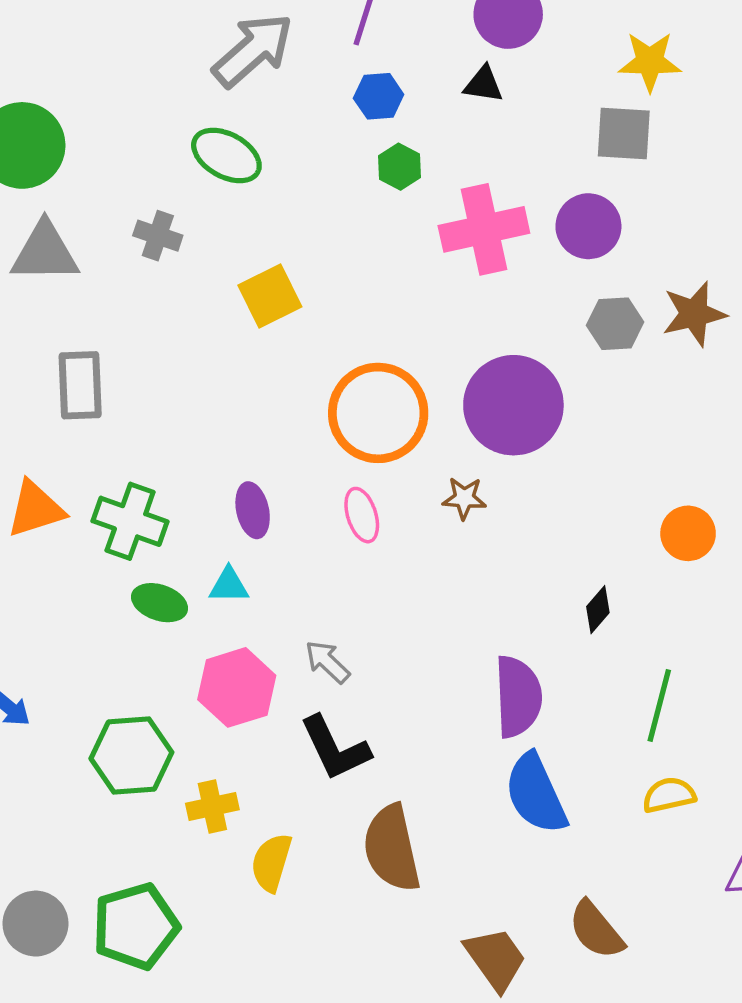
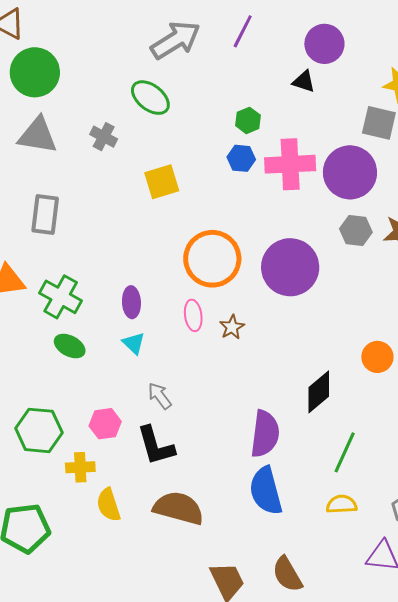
blue hexagon: (379, 96) -> (241, 158), moved
purple circle: (588, 226) -> (350, 172), size x1.4
brown star: (464, 498) -> (232, 327), moved, turned 30
cyan triangle: (229, 585) -> (134, 343), moved, turned 35
black diamond: (598, 610) -> (319, 392), size x1.6
pink hexagon: (237, 687) -> (105, 424), moved, size x0.7
brown semicircle: (392, 848) -> (179, 508), turned 108
yellow semicircle: (271, 862) -> (109, 505), turned -44

